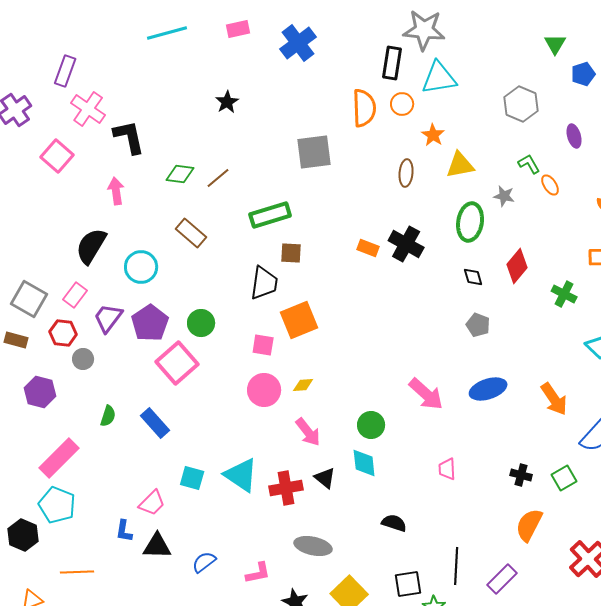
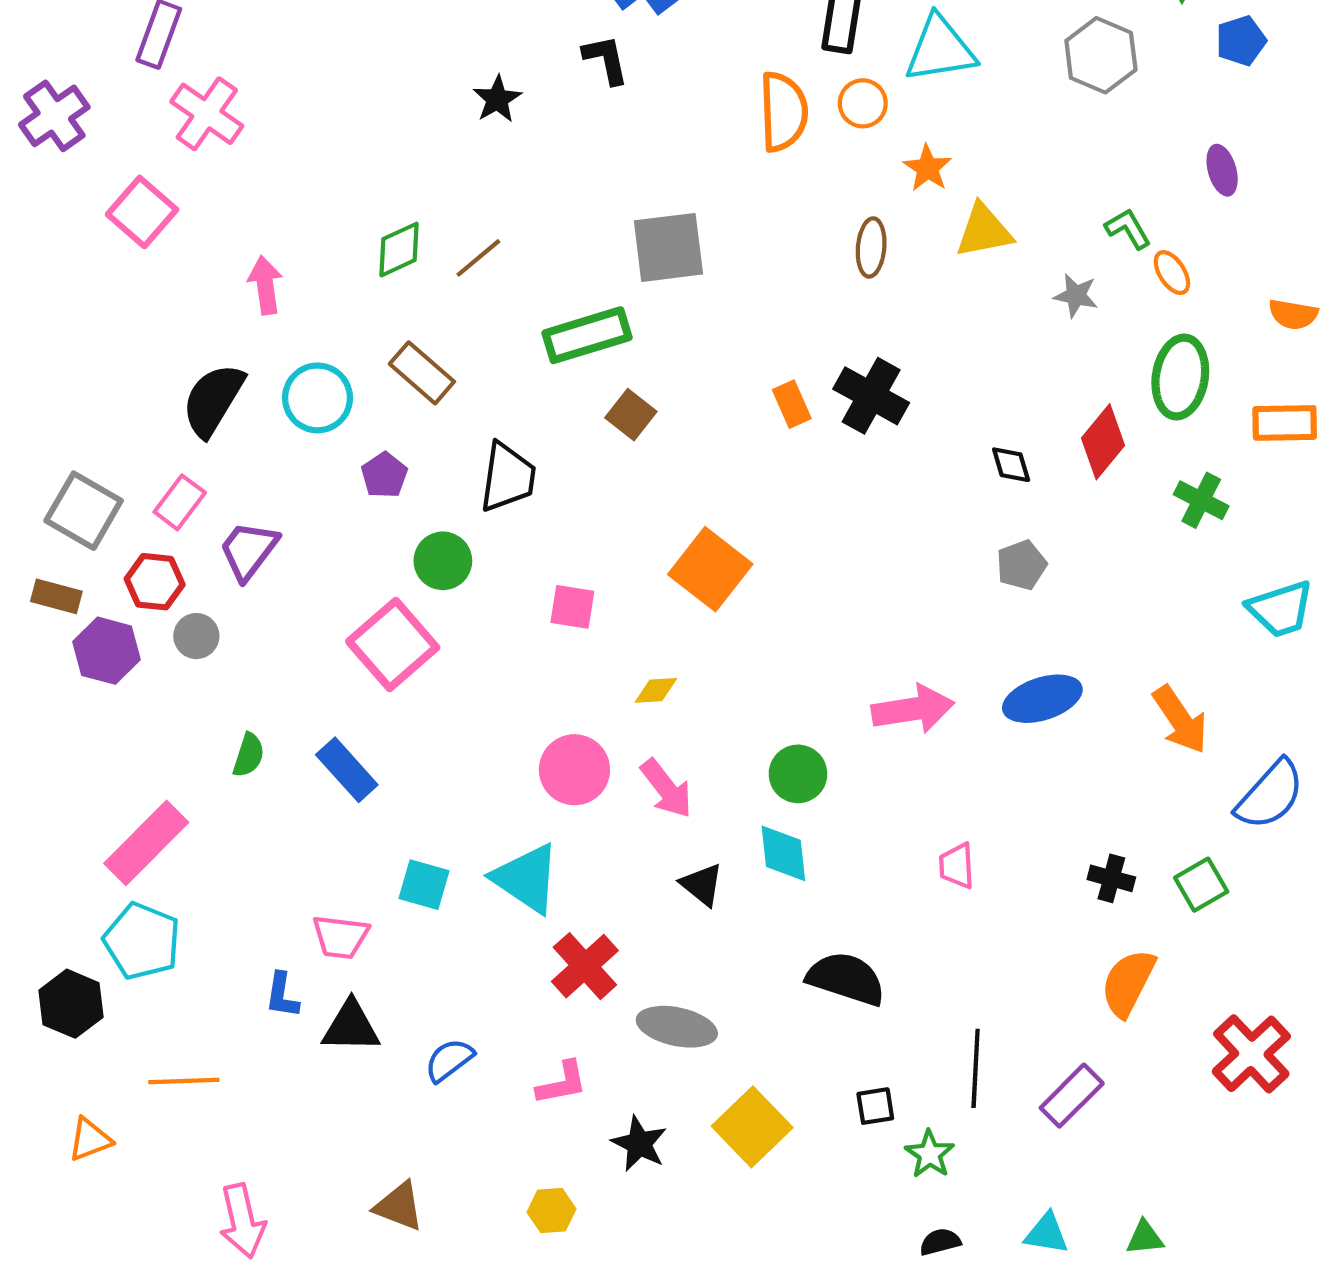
gray hexagon: (521, 104) -> (1101, 55), moved
black L-shape: (129, 137) -> (606, 59), moved, size x0.7
gray square: (314, 152) -> (668, 247), moved
green diamond: (180, 174) -> (399, 250), turned -32
green ellipse: (470, 222) -> (1180, 377), moved
orange rectangle: (368, 248) -> (792, 404), turned 45
brown square: (291, 253) -> (631, 415), turned 35
cyan circle: (141, 267) -> (318, 398), moved
black trapezoid: (264, 283) -> (508, 477), moved
orange square: (299, 320) -> (710, 569), moved, turned -30
purple pentagon: (150, 323) -> (384, 475), moved, size x0.6
gray pentagon: (478, 325) -> (1022, 565), turned 30
pink circle: (264, 390) -> (574, 770), moved
purple hexagon: (40, 392) -> (107, 651), moved
pink arrow: (426, 394) -> (913, 709), turned -51
red cross: (286, 488) -> (585, 966), moved, turned -32
pink trapezoid: (152, 503) -> (341, 937), turned 52
black semicircle: (394, 523) -> (846, 979), size x1.5
black square: (408, 584) -> (875, 1106), size x0.7

